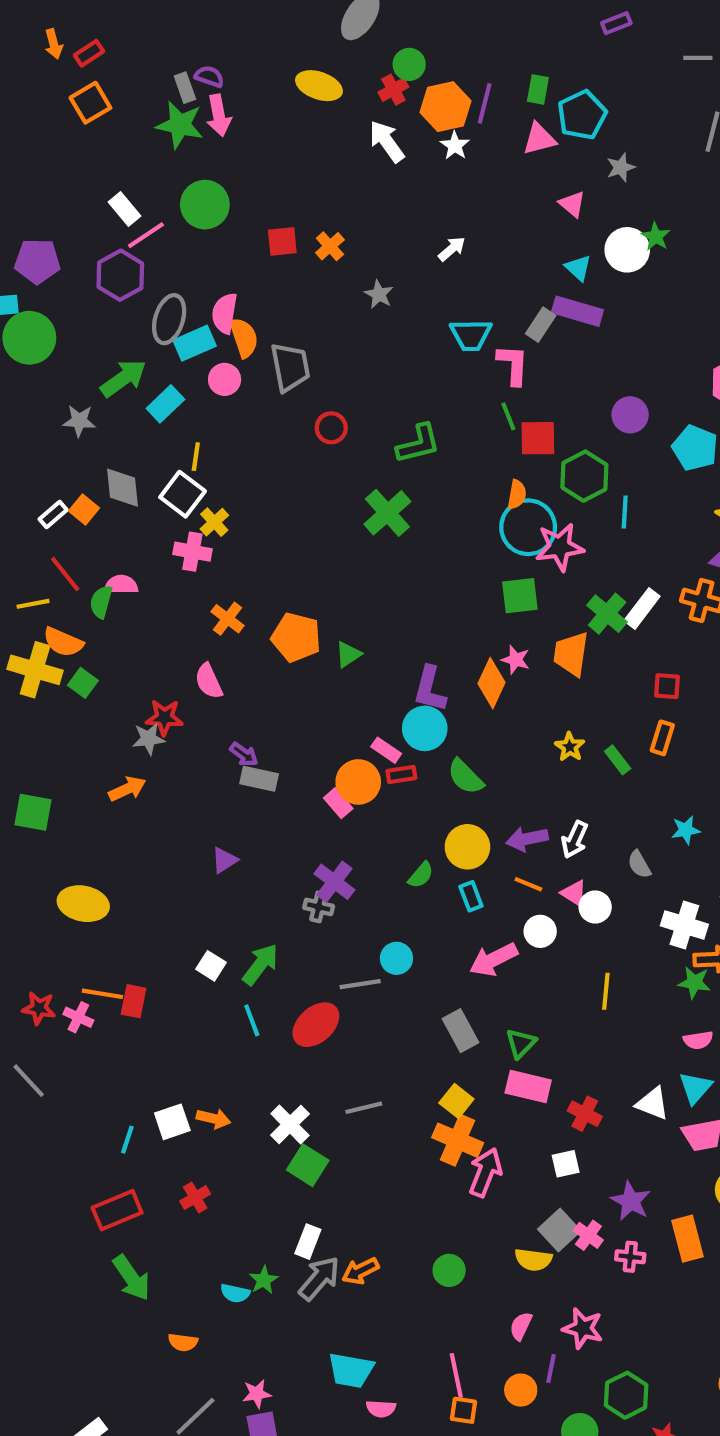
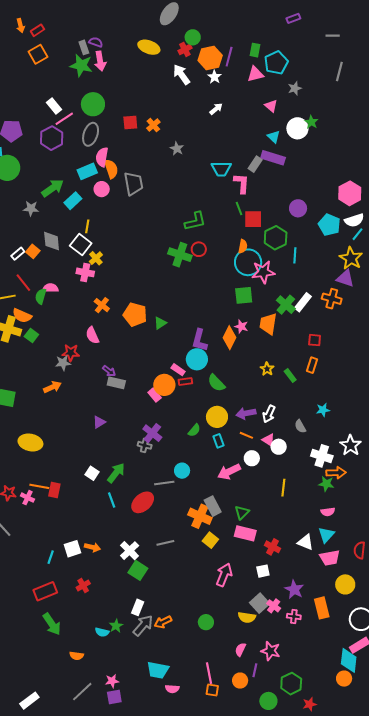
white arrow: (452, 249) -> (216, 109), moved
gray ellipse: (169, 319) -> (91, 134), moved
red circle: (331, 428) -> (199, 249), moved
green cross: (387, 513) -> (180, 255), turned -30
orange cross: (458, 1140) -> (200, 516), moved

